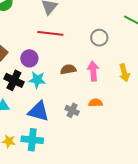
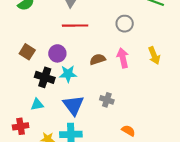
orange semicircle: (95, 103) -> (128, 131), moved, turned 40
blue triangle: (39, 111) -> (73, 105), turned 45

